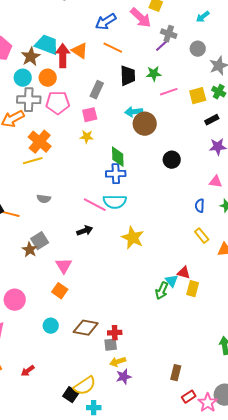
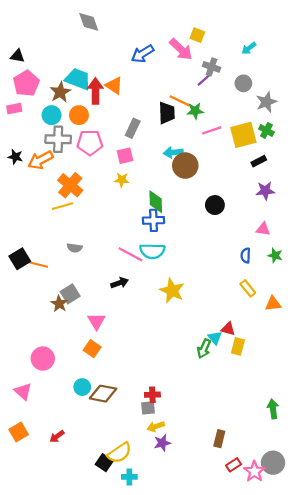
orange line: (113, 48) -> (180, 101), moved
yellow square: (198, 96) -> (243, 135), size x1.4
brown diamond: (86, 328) -> (103, 394), moved

